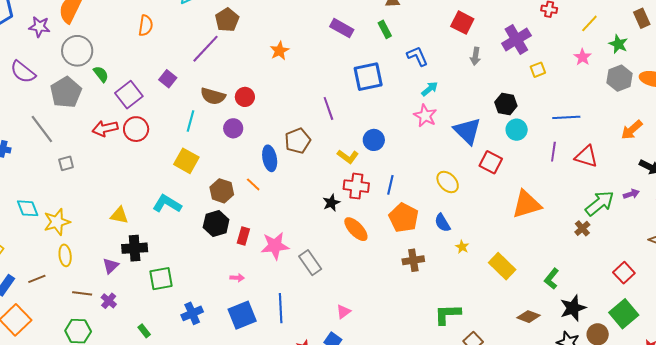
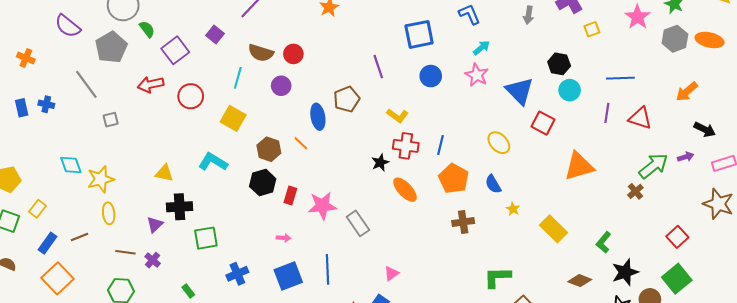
pink star: (583, 57) -> (638, 17), size x1.4
red circle: (136, 129) -> (191, 96), moved
blue circle: (374, 140) -> (431, 76), moved

